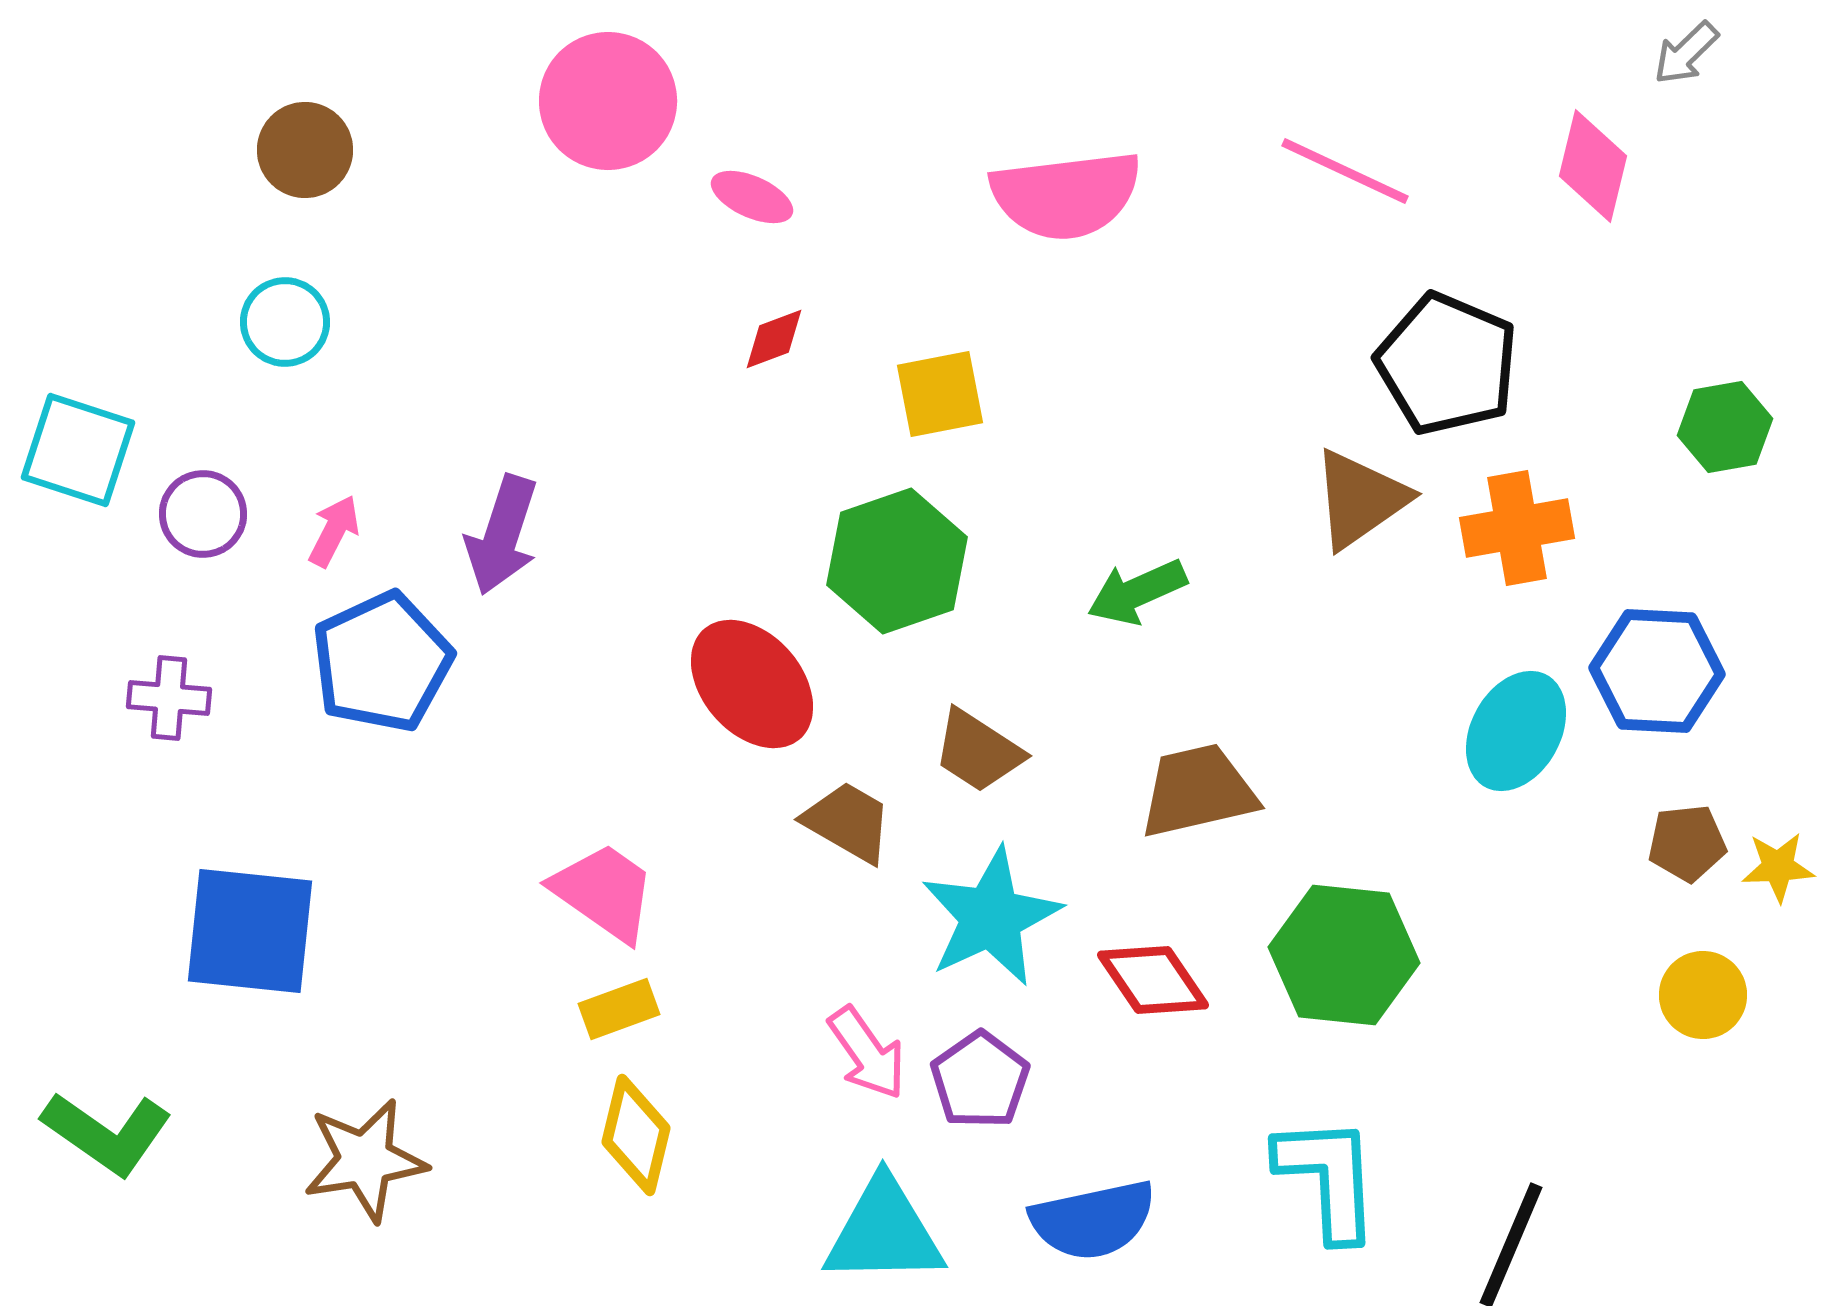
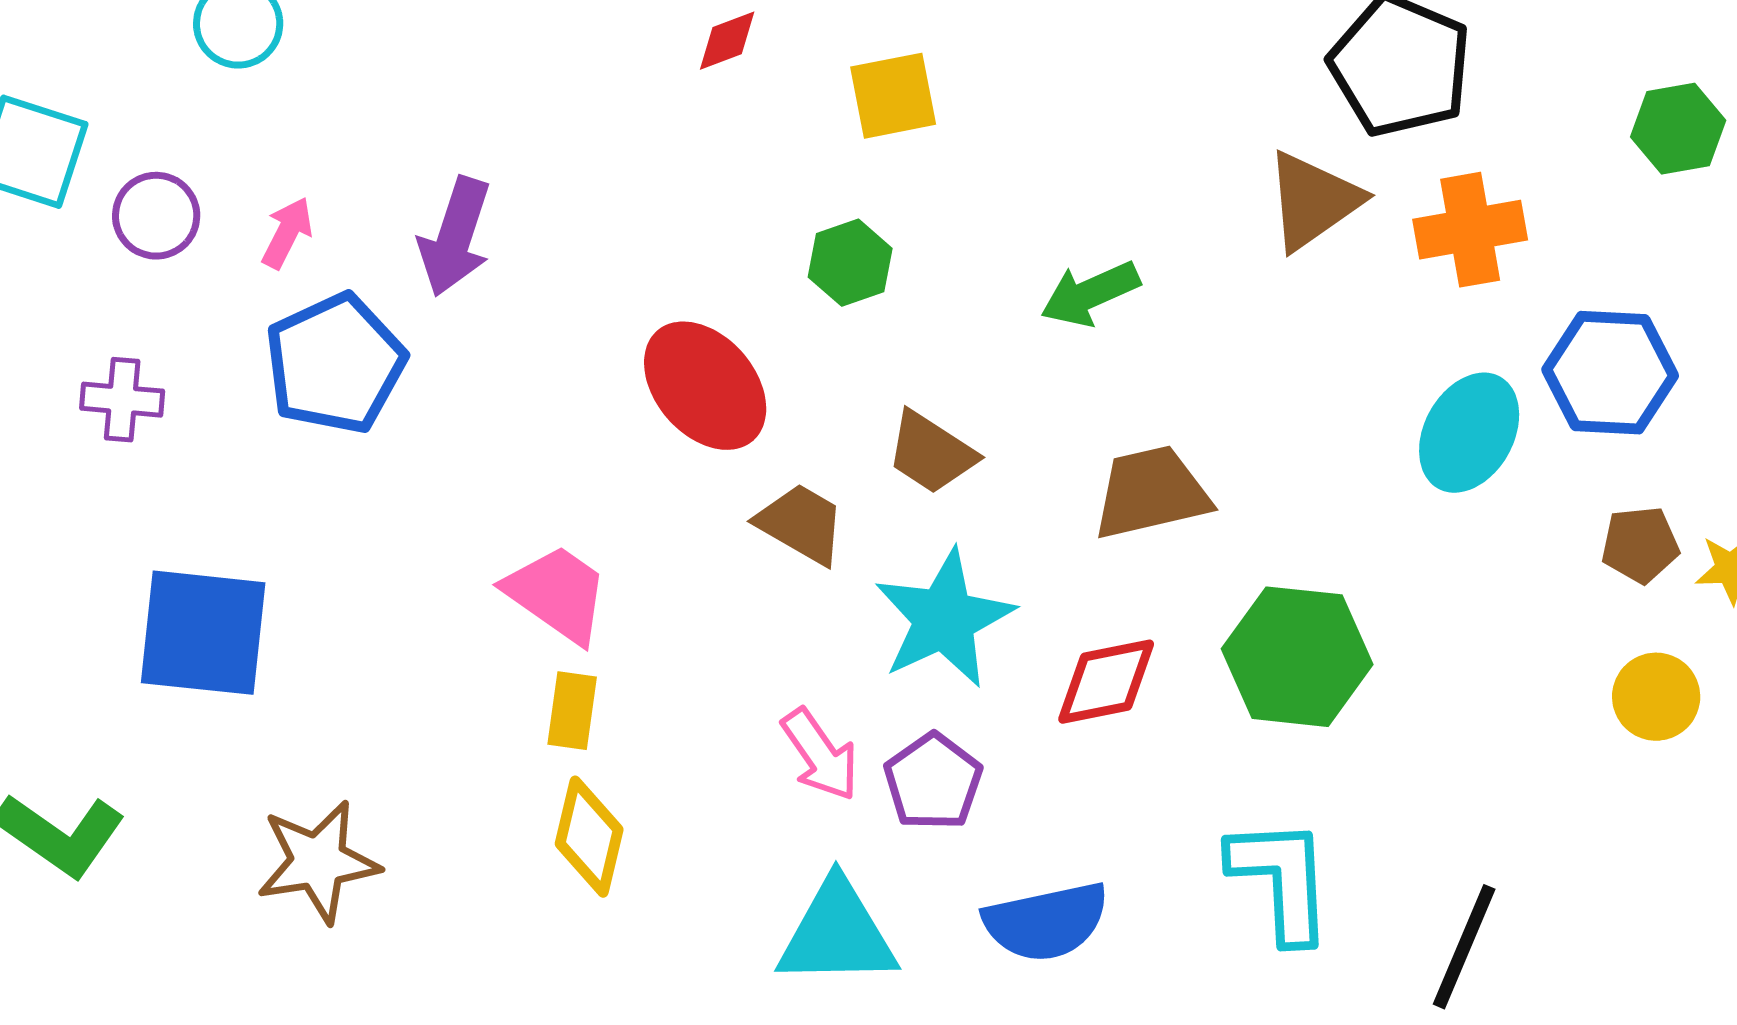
green hexagon: (897, 561) -> (850, 263), size x0.6
red diamond: (1153, 980) -> (1106, 682), turned -67
yellow rectangle: (619, 1009) -> (572, 711), turned -62

